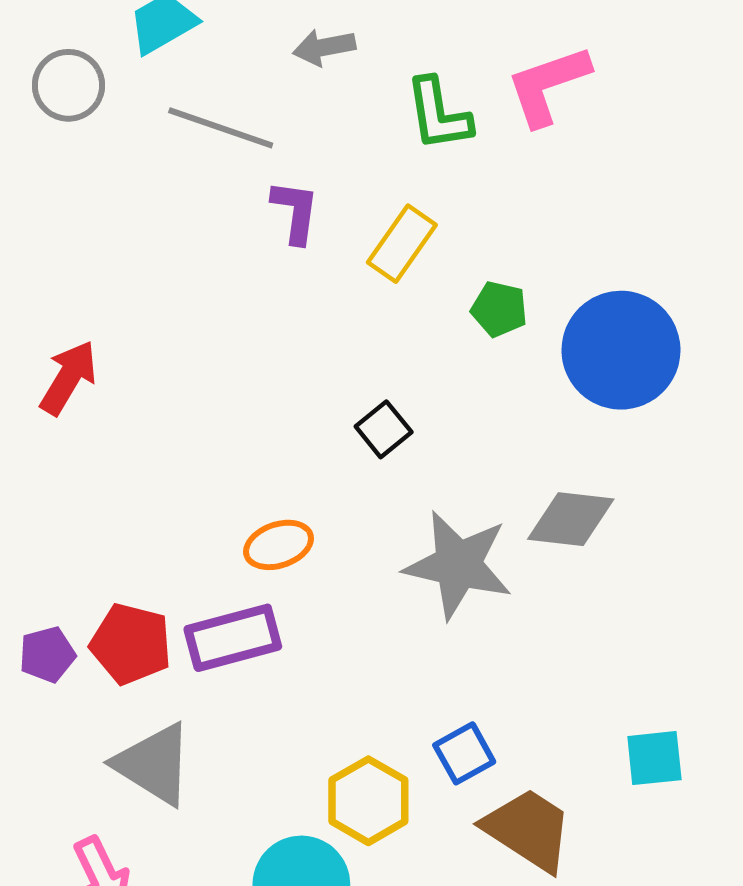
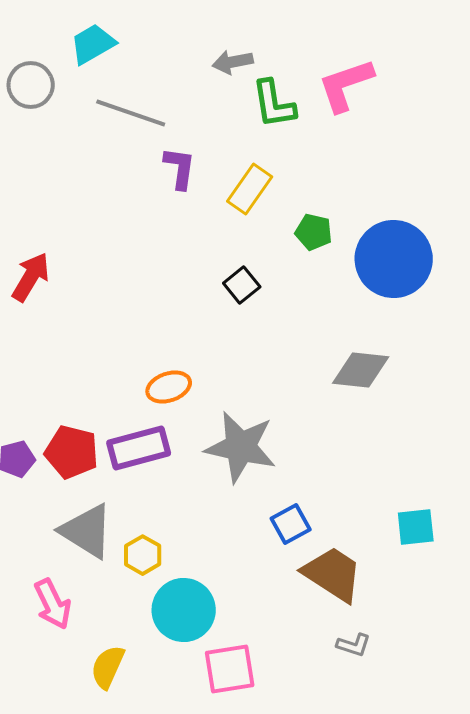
gray arrow: (324, 47) -> (233, 62), moved
black square: (384, 429) -> (242, 285), moved
gray star: (458, 565) -> (241, 447), moved
yellow hexagon: (368, 801) -> (143, 555), moved, size x0.7

